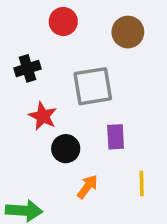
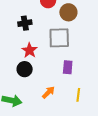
brown circle: (128, 32) -> (68, 12), moved
black circle: (66, 149) -> (25, 69), moved

